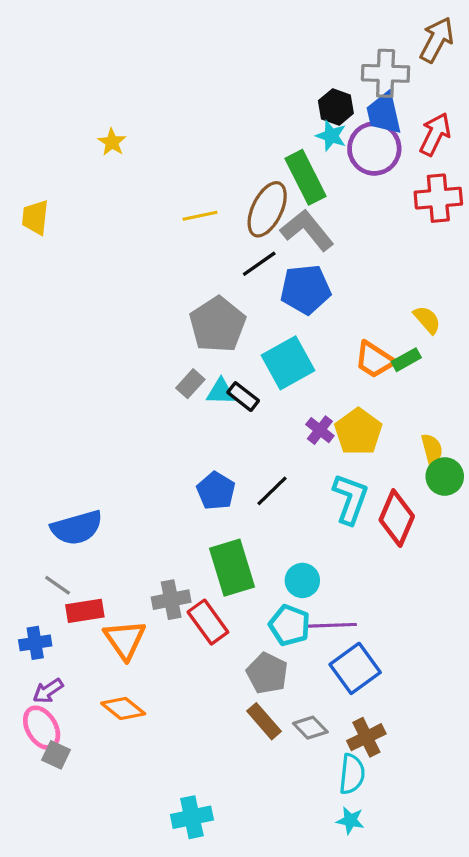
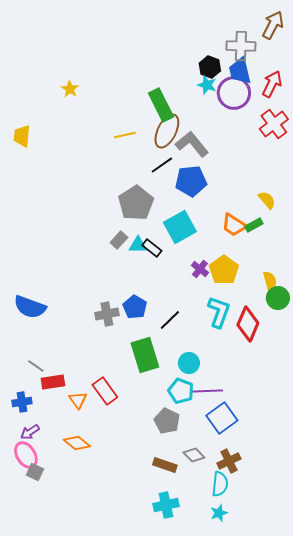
green rectangle: (306, 177) -> (161, 105), moved
red cross: (438, 198) -> (274, 124), turned -32
black line: (272, 491) -> (170, 320), moved
blue semicircle: (77, 528) -> (30, 307), moved, turned 36
gray cross: (171, 600) -> (107, 314), moved
red rectangle: (208, 622) -> (105, 391), moved
orange triangle: (125, 640) -> (78, 400), size x0.7
brown rectangle: (264, 721) -> (165, 465), moved, turned -30
cyan cross: (192, 817) -> (166, 505), moved
cyan star: (350, 820) -> (219, 513), turned -30

